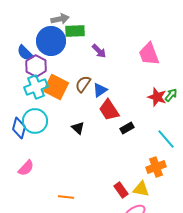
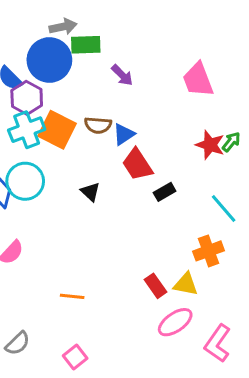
brown semicircle: (83, 84) -> (98, 125), turned -120

